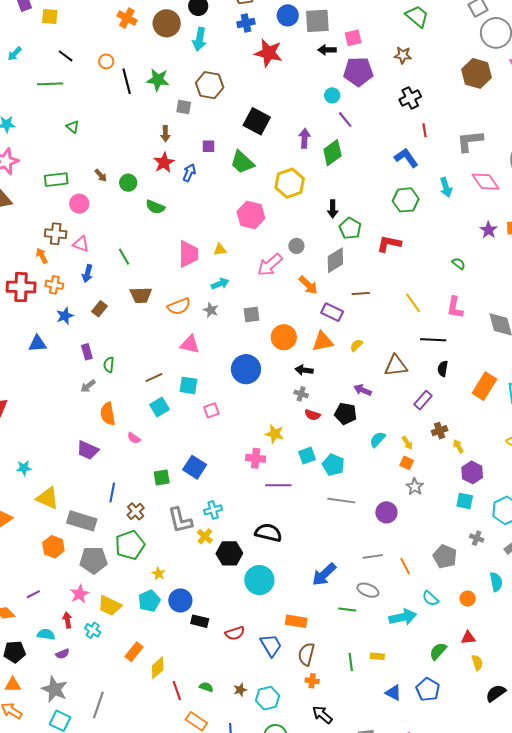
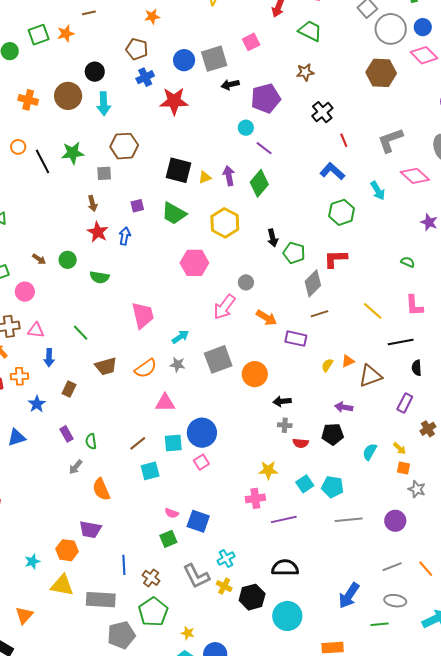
pink square: (353, 38) -> (251, 42), moved
yellow triangle: (220, 250) -> (205, 177), moved
gray diamond: (335, 260) -> (313, 283), moved
gray square: (252, 314) -> (218, 359), size x1.6
orange triangle: (323, 341) -> (348, 361), moved, size x0.6
blue circle: (246, 369) -> (202, 433), moved
cyan square: (159, 407) -> (150, 471), turned 30
pink semicircle: (134, 438) -> (172, 513), moved
orange hexagon: (53, 547) -> (67, 550), moved

